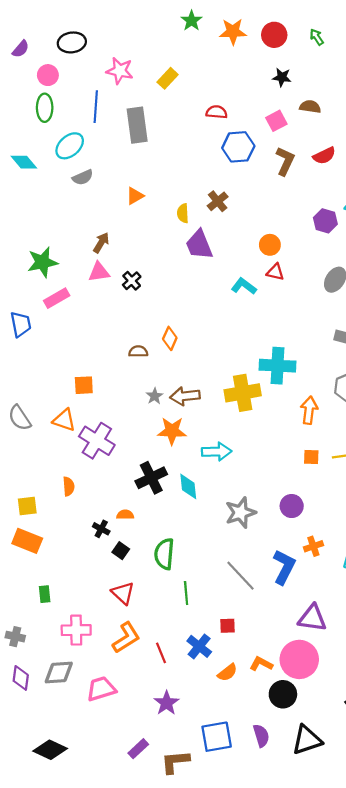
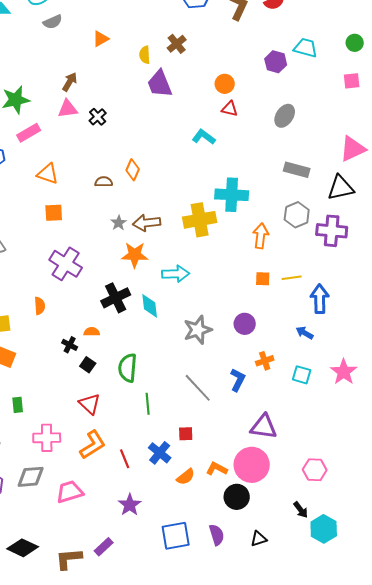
cyan L-shape: (244, 286) -> (204, 137), moved
orange triangle: (64, 420) -> (48, 174), moved
blue L-shape: (284, 567) -> (238, 380), size x0.7
black triangle: (307, 740) -> (259, 539), size x0.6
brown L-shape: (175, 762) -> (69, 559), moved

